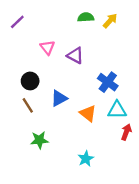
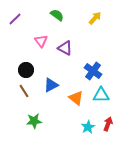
green semicircle: (86, 17) -> (57, 15), moved, turned 40
red arrow: (126, 132) -> (108, 124), moved
cyan star: (86, 159) -> (88, 127), moved

